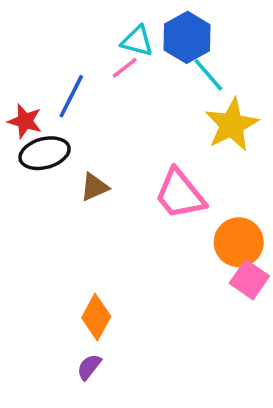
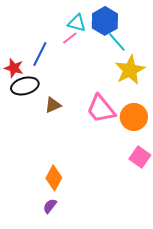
orange circle: (239, 242) -> (134, 117), moved

